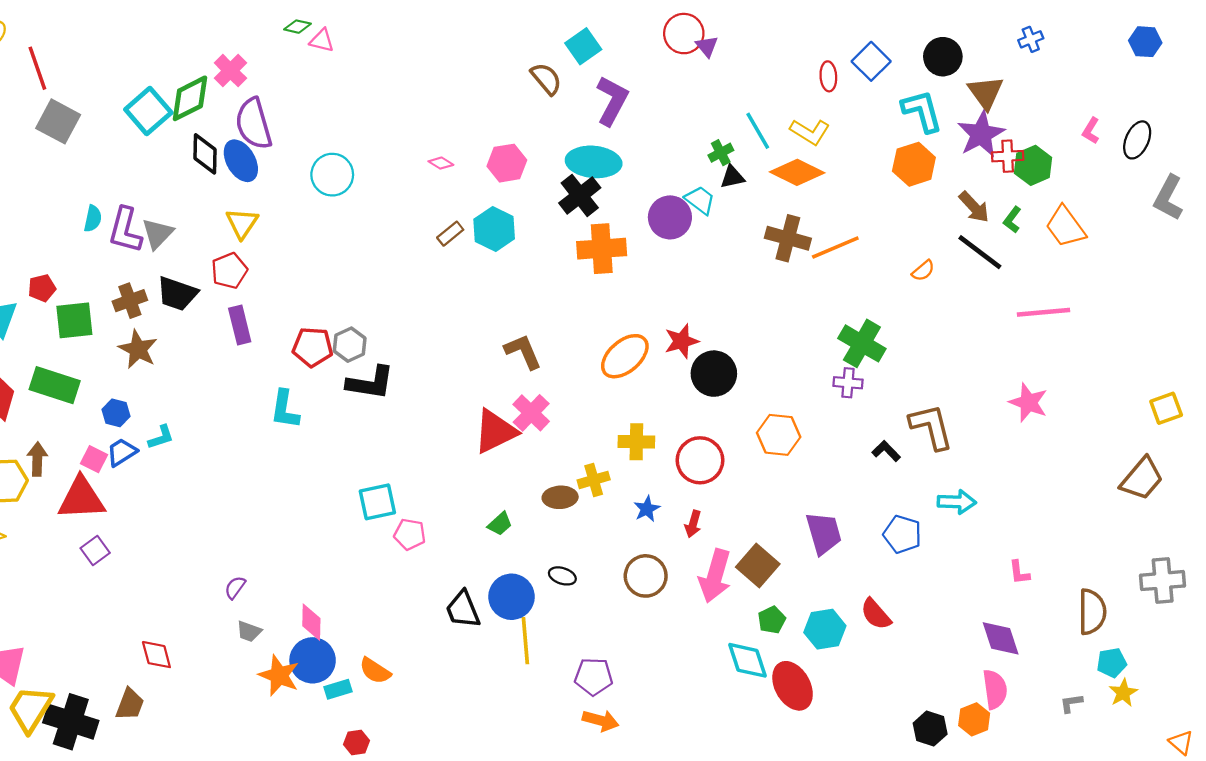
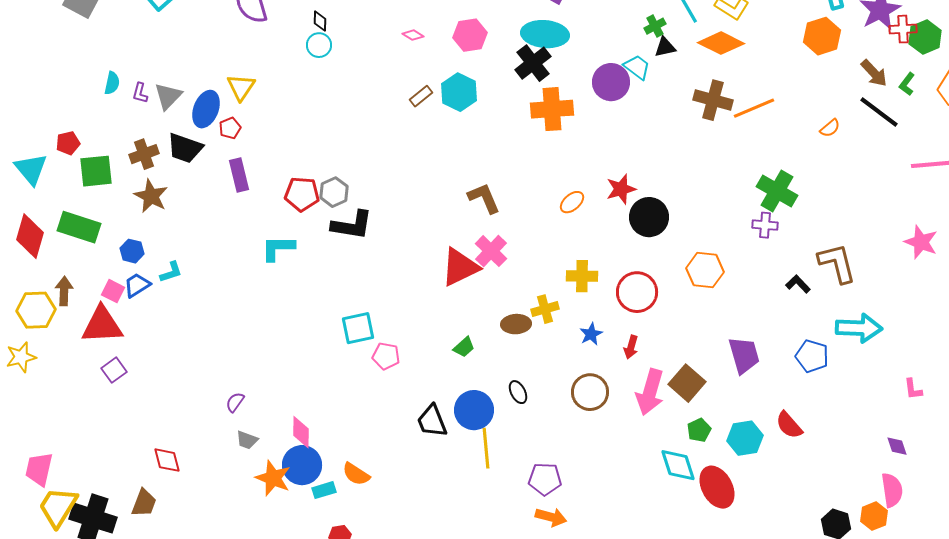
black diamond: (205, 154) -> (320, 21), moved, size x0.6
blue ellipse: (241, 161) -> (206, 109), moved, turned 51
cyan circle: (332, 175) -> (319, 45), size x0.7
purple L-shape: (125, 230) -> (140, 93), size x0.5
red pentagon: (229, 271) -> (230, 128), size x0.7
orange ellipse: (625, 356) -> (572, 202), size x0.6
cyan L-shape: (285, 409) -> (278, 248), turned 81
cyan arrow: (957, 502) -> (859, 328), size x1.4
black ellipse: (562, 576) -> (518, 392), turned 45
purple diamond: (1001, 638) -> (897, 446), size x0.6

